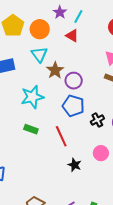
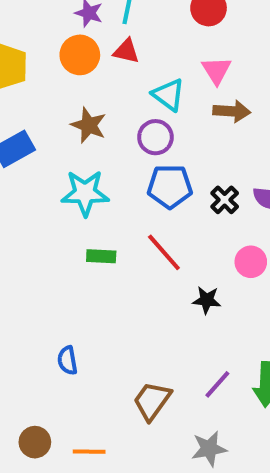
orange circle: (40, 29) -> (80, 55), moved
cyan triangle: (39, 54) -> (168, 95), moved
brown star: (55, 70) -> (89, 125), moved
cyan star: (32, 97) -> (85, 193), turned 30

